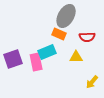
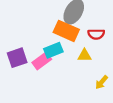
orange rectangle: (59, 34) -> (66, 31), size x1.6
pink rectangle: (36, 62) -> (42, 61), turned 66

